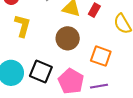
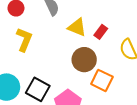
brown circle: (68, 38) -> (84, 60), moved

